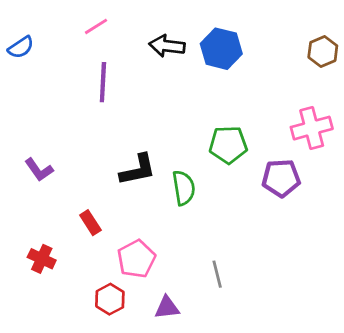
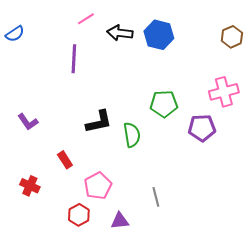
pink line: (96, 26) -> (86, 19), moved

